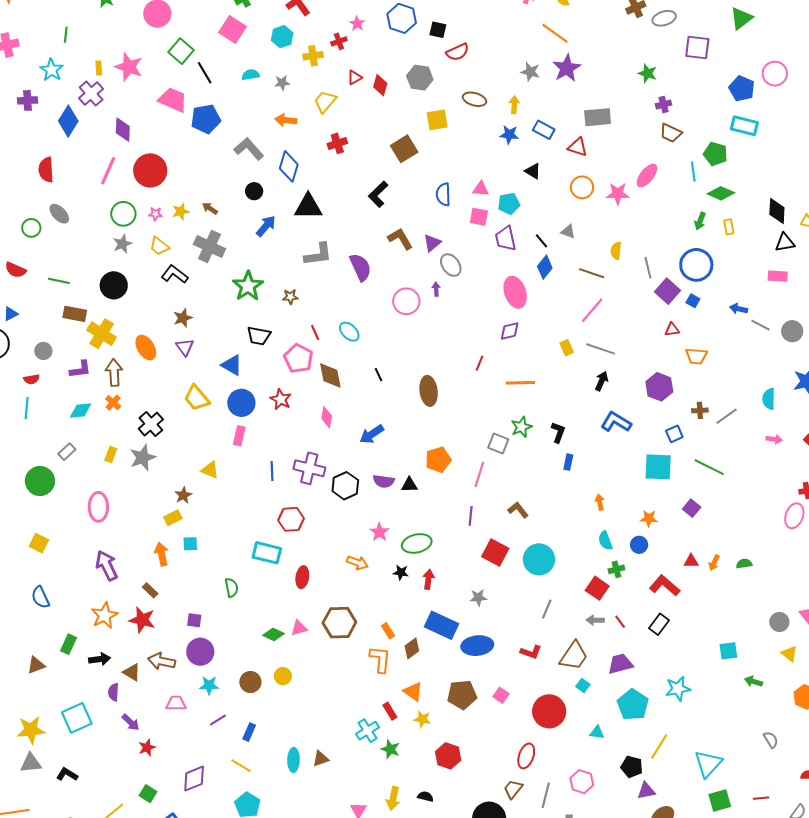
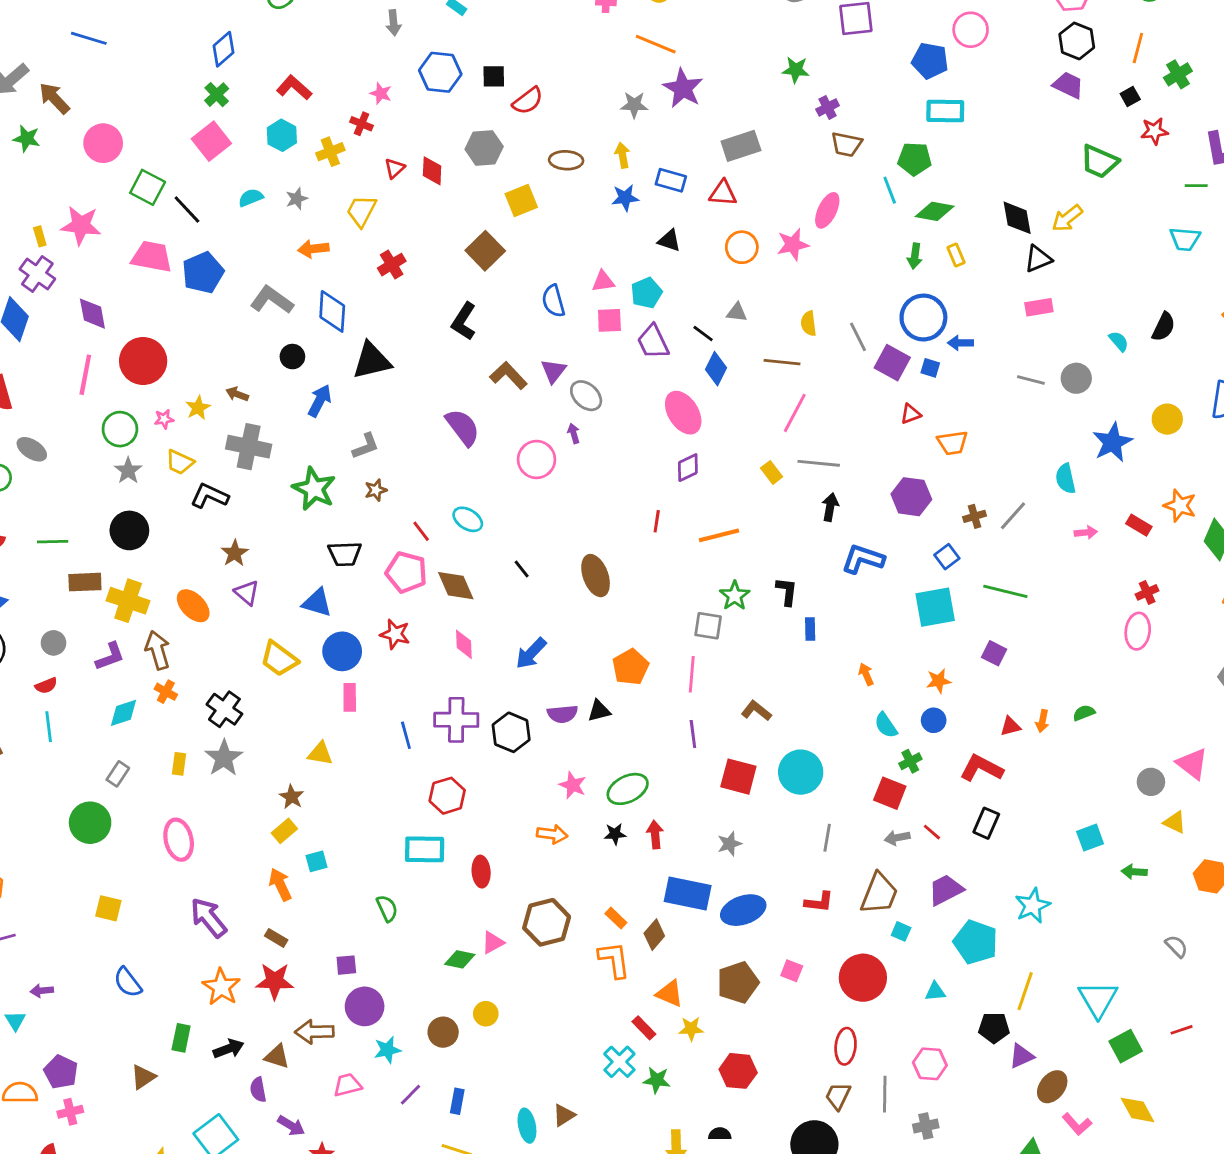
pink square: (232, 29) -> (211, 141), turned 32
red cross: (339, 41) -> (361, 124), turned -35
gray L-shape: (318, 254) -> (366, 446), moved, size x0.7
blue arrow: (739, 309) -> (960, 343), moved

